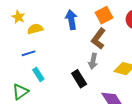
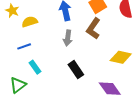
gray arrow: (93, 61) -> (68, 38), moved

